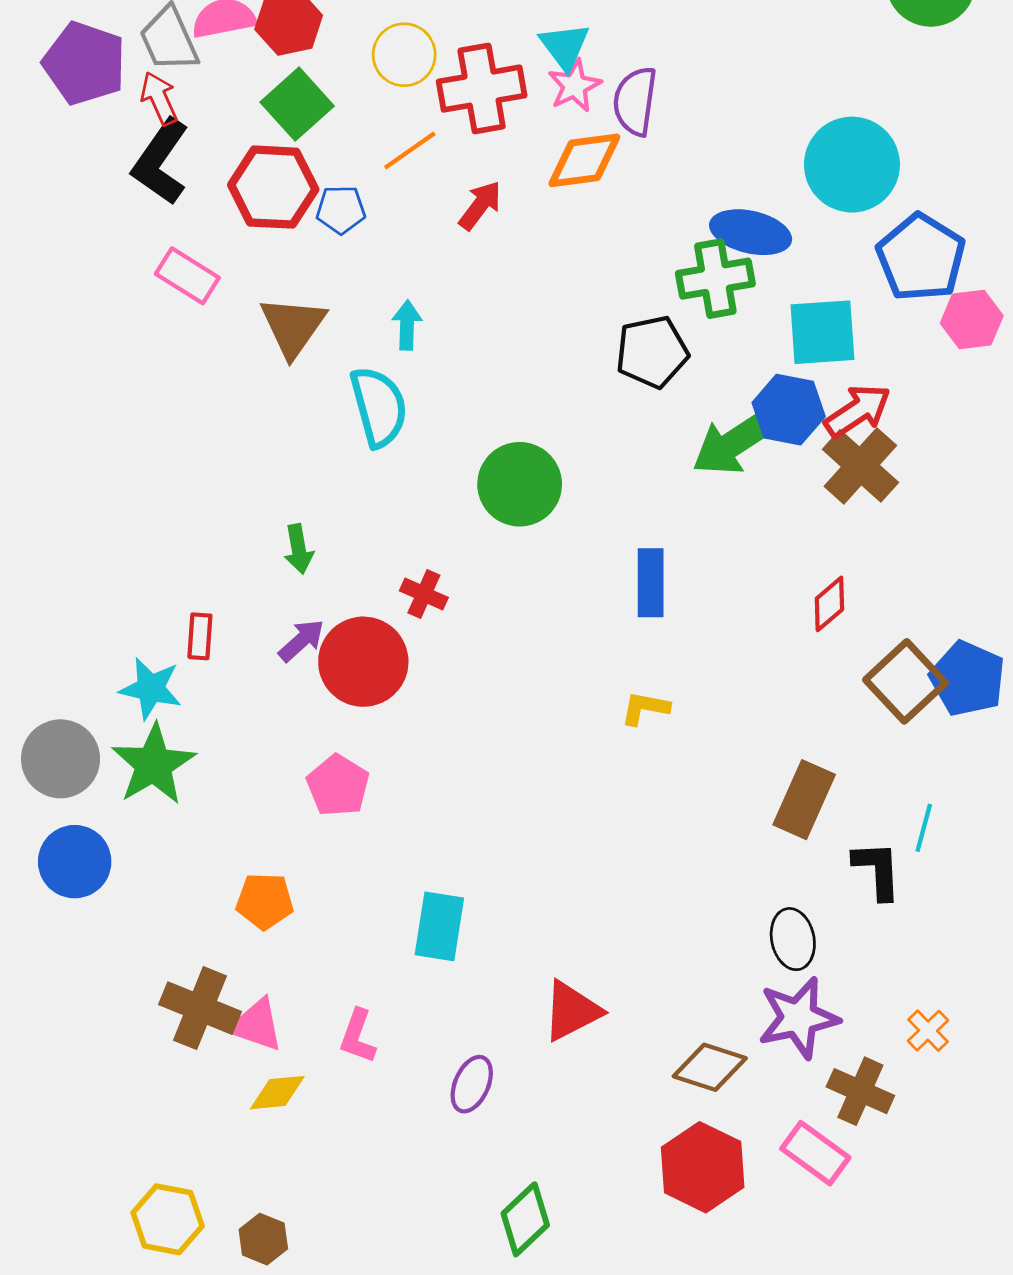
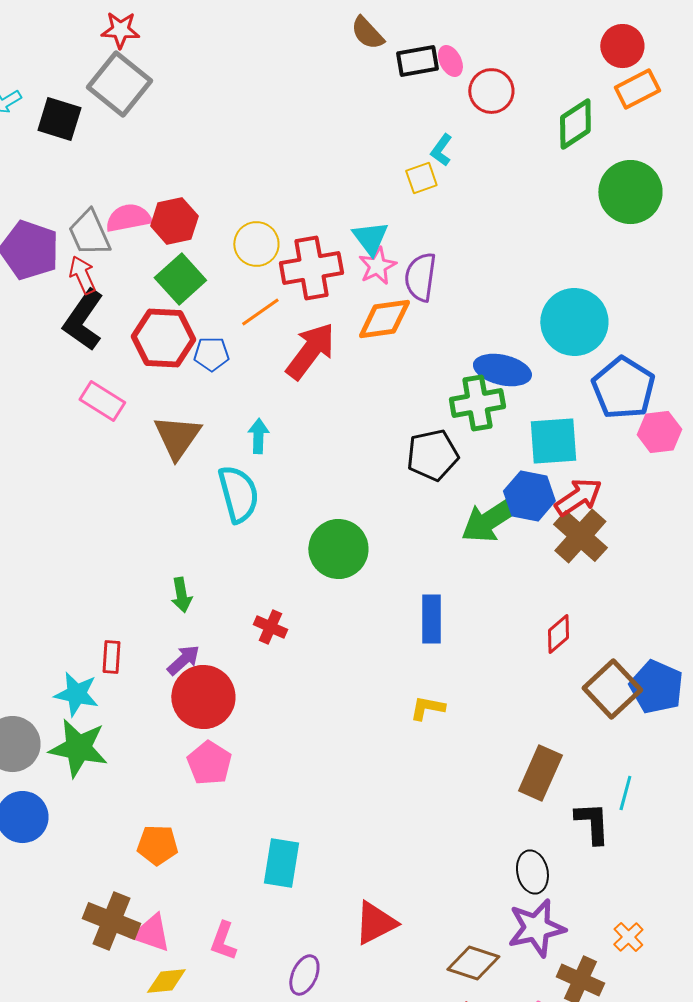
red arrow: (480, 205) -> (310, 351), size x1.6
red circle: (363, 662) -> (203, 697), moved
green star: (153, 764) -> (78, 748), turned -30

